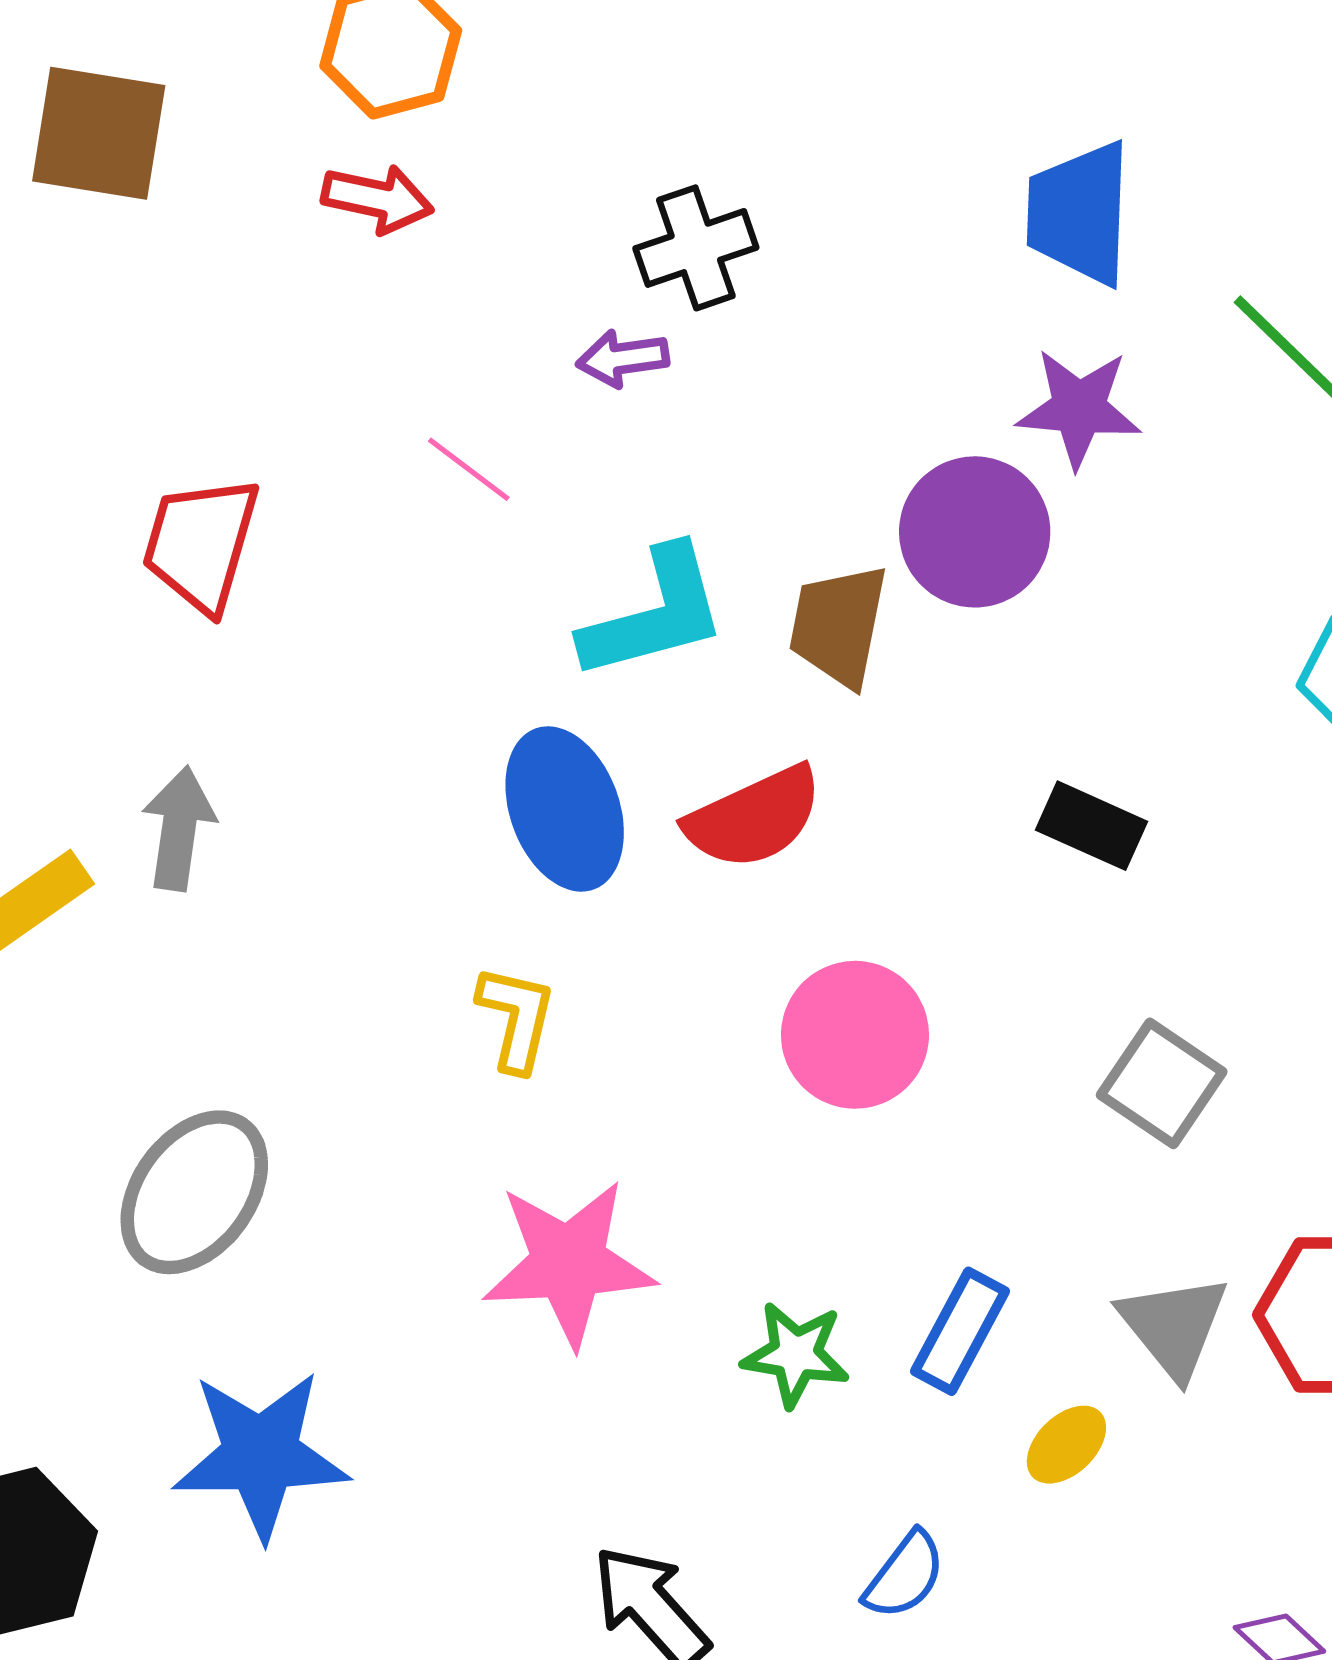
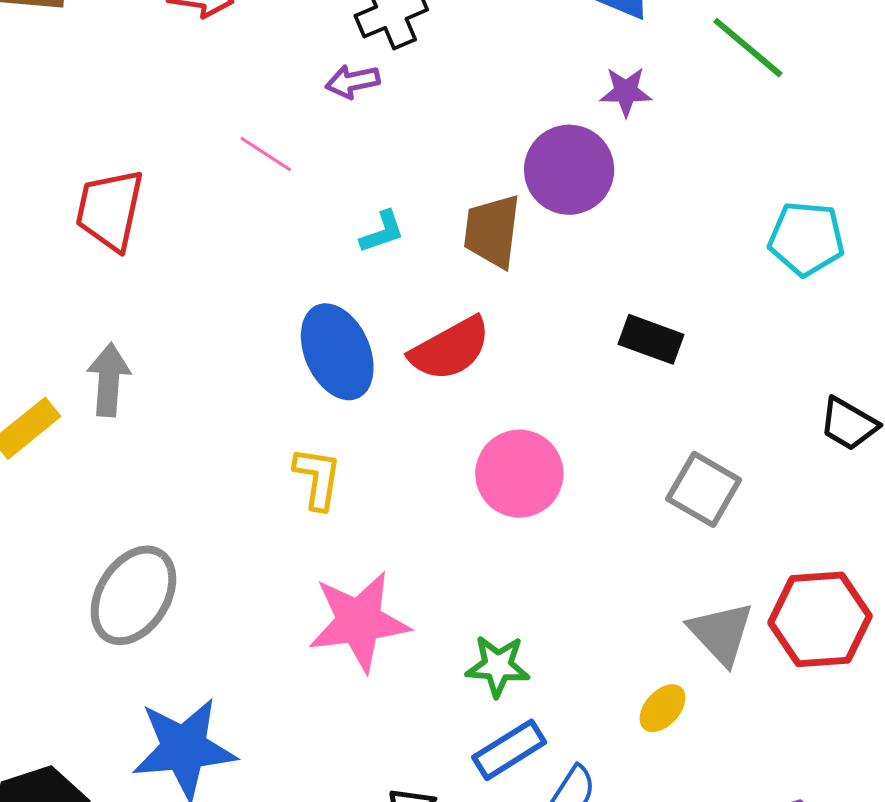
purple star: (1079, 408) -> (626, 92), size x0.7
cyan L-shape: (654, 614) -> (382, 232), size x0.5
blue rectangle: (960, 1331) -> (509, 750), moved, turned 34

